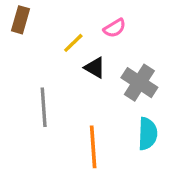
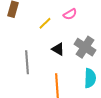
black triangle: (95, 68) -> (58, 49), moved

